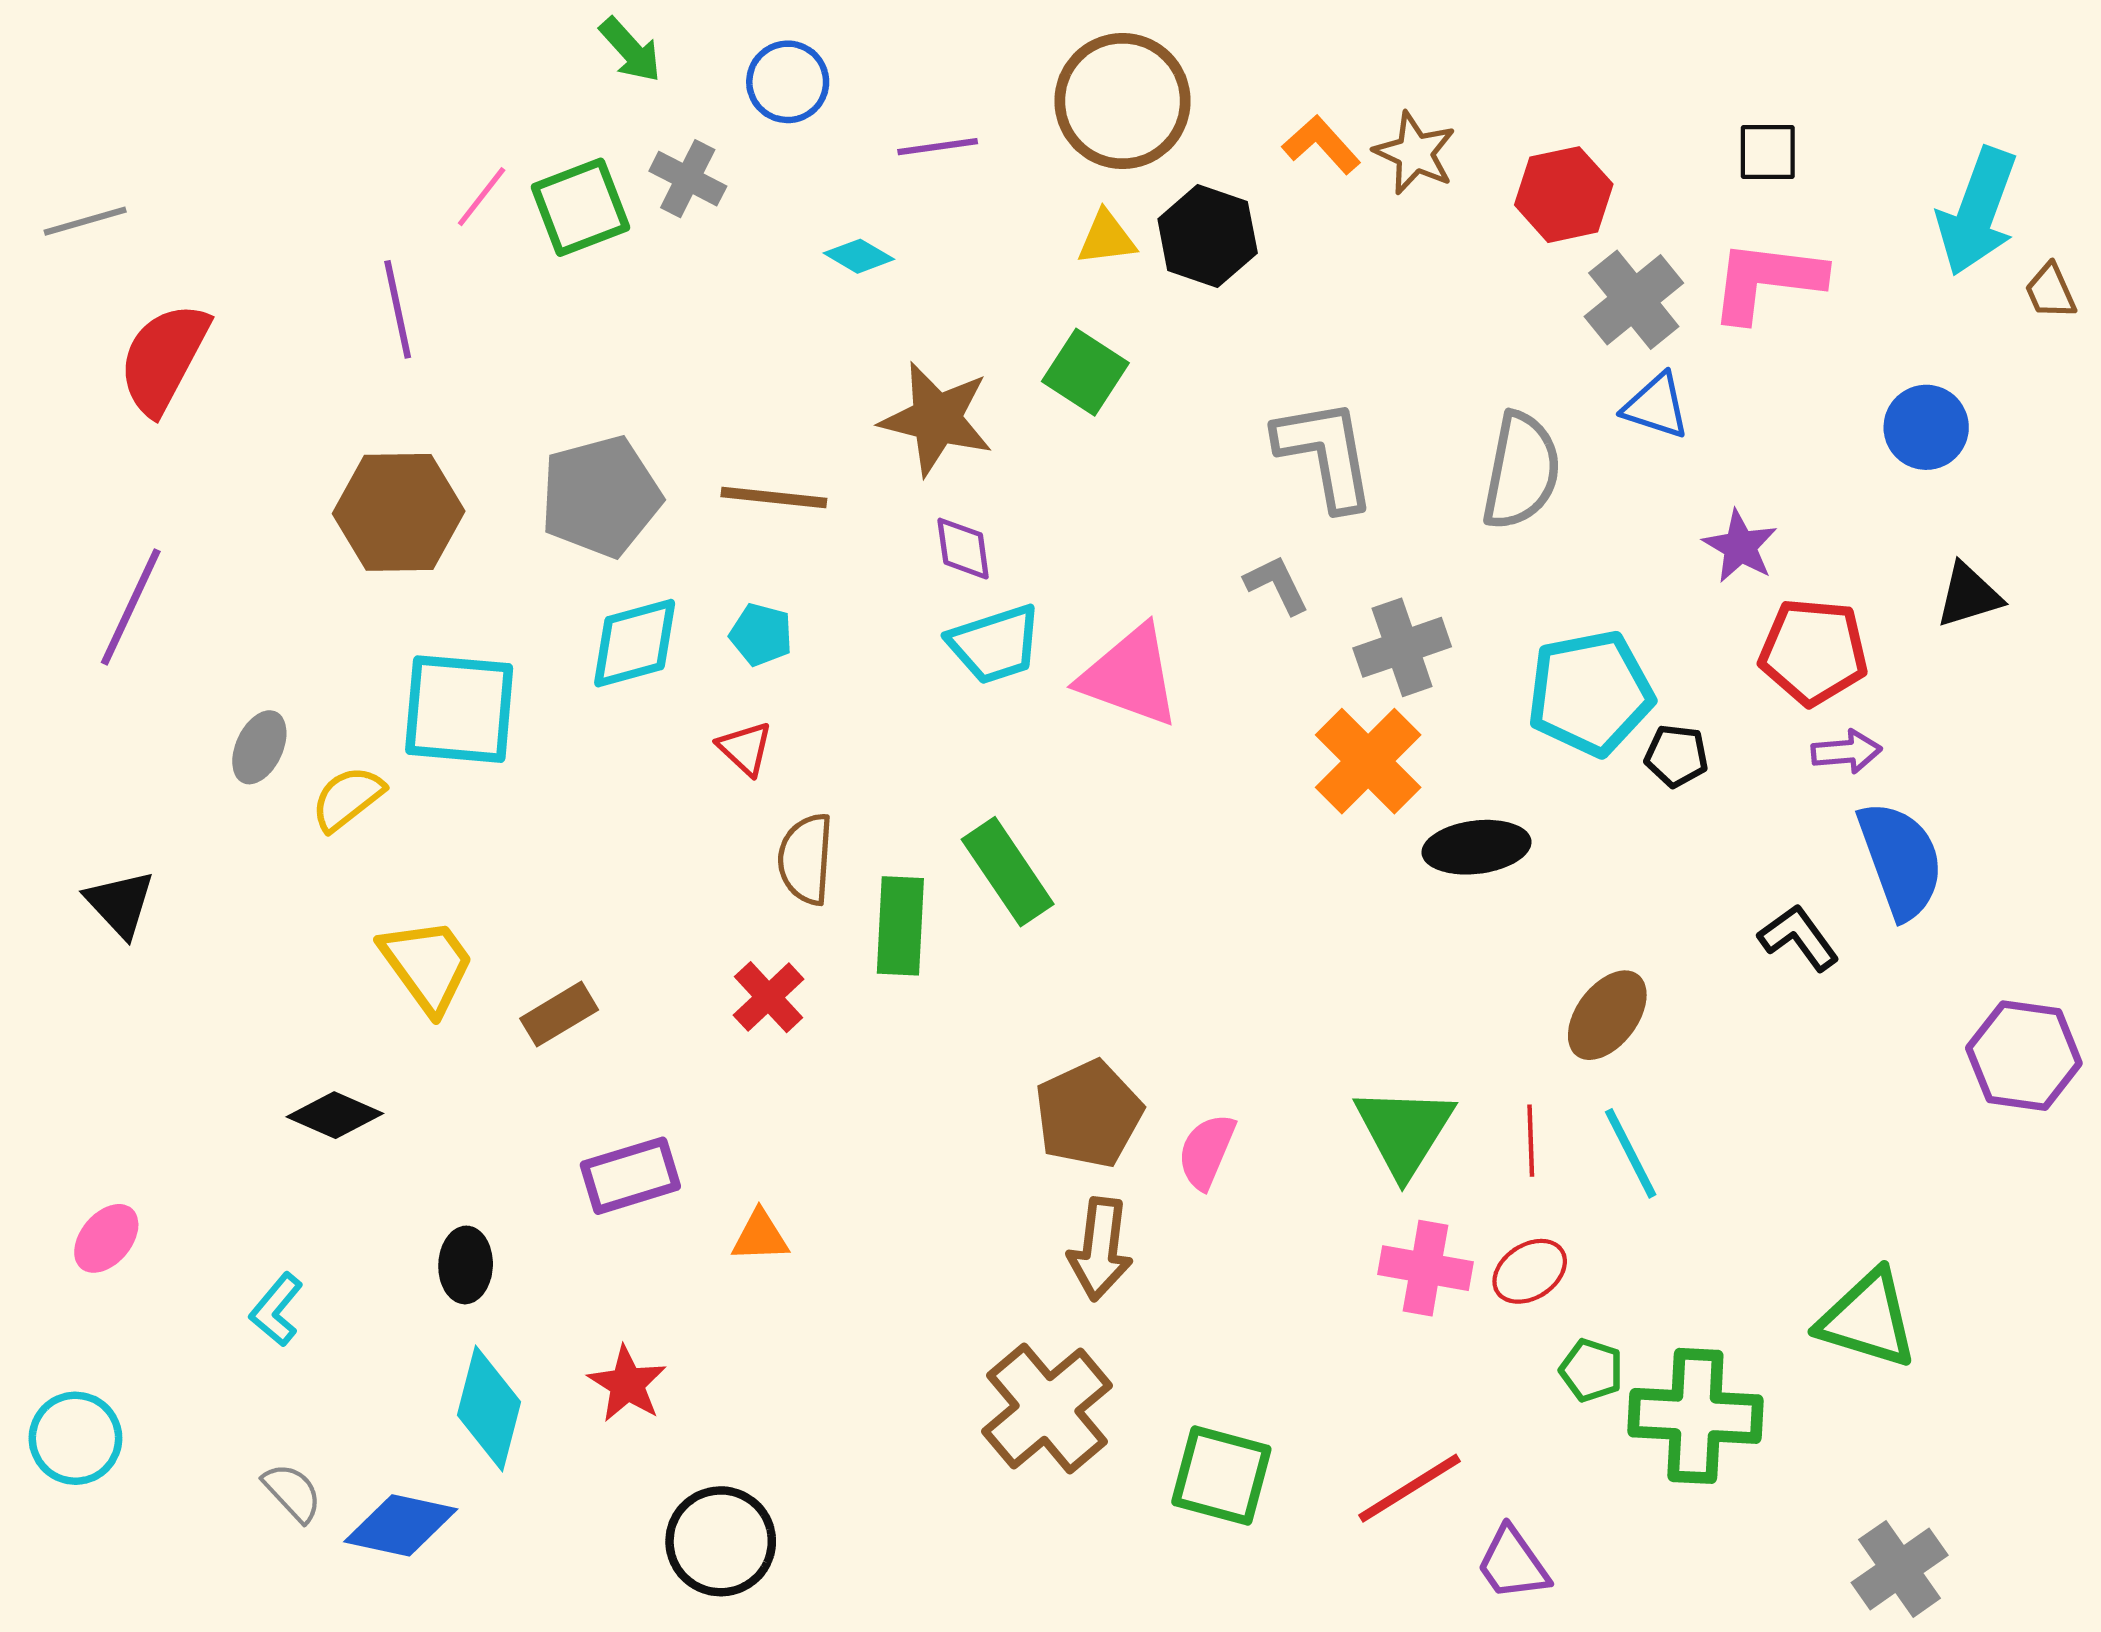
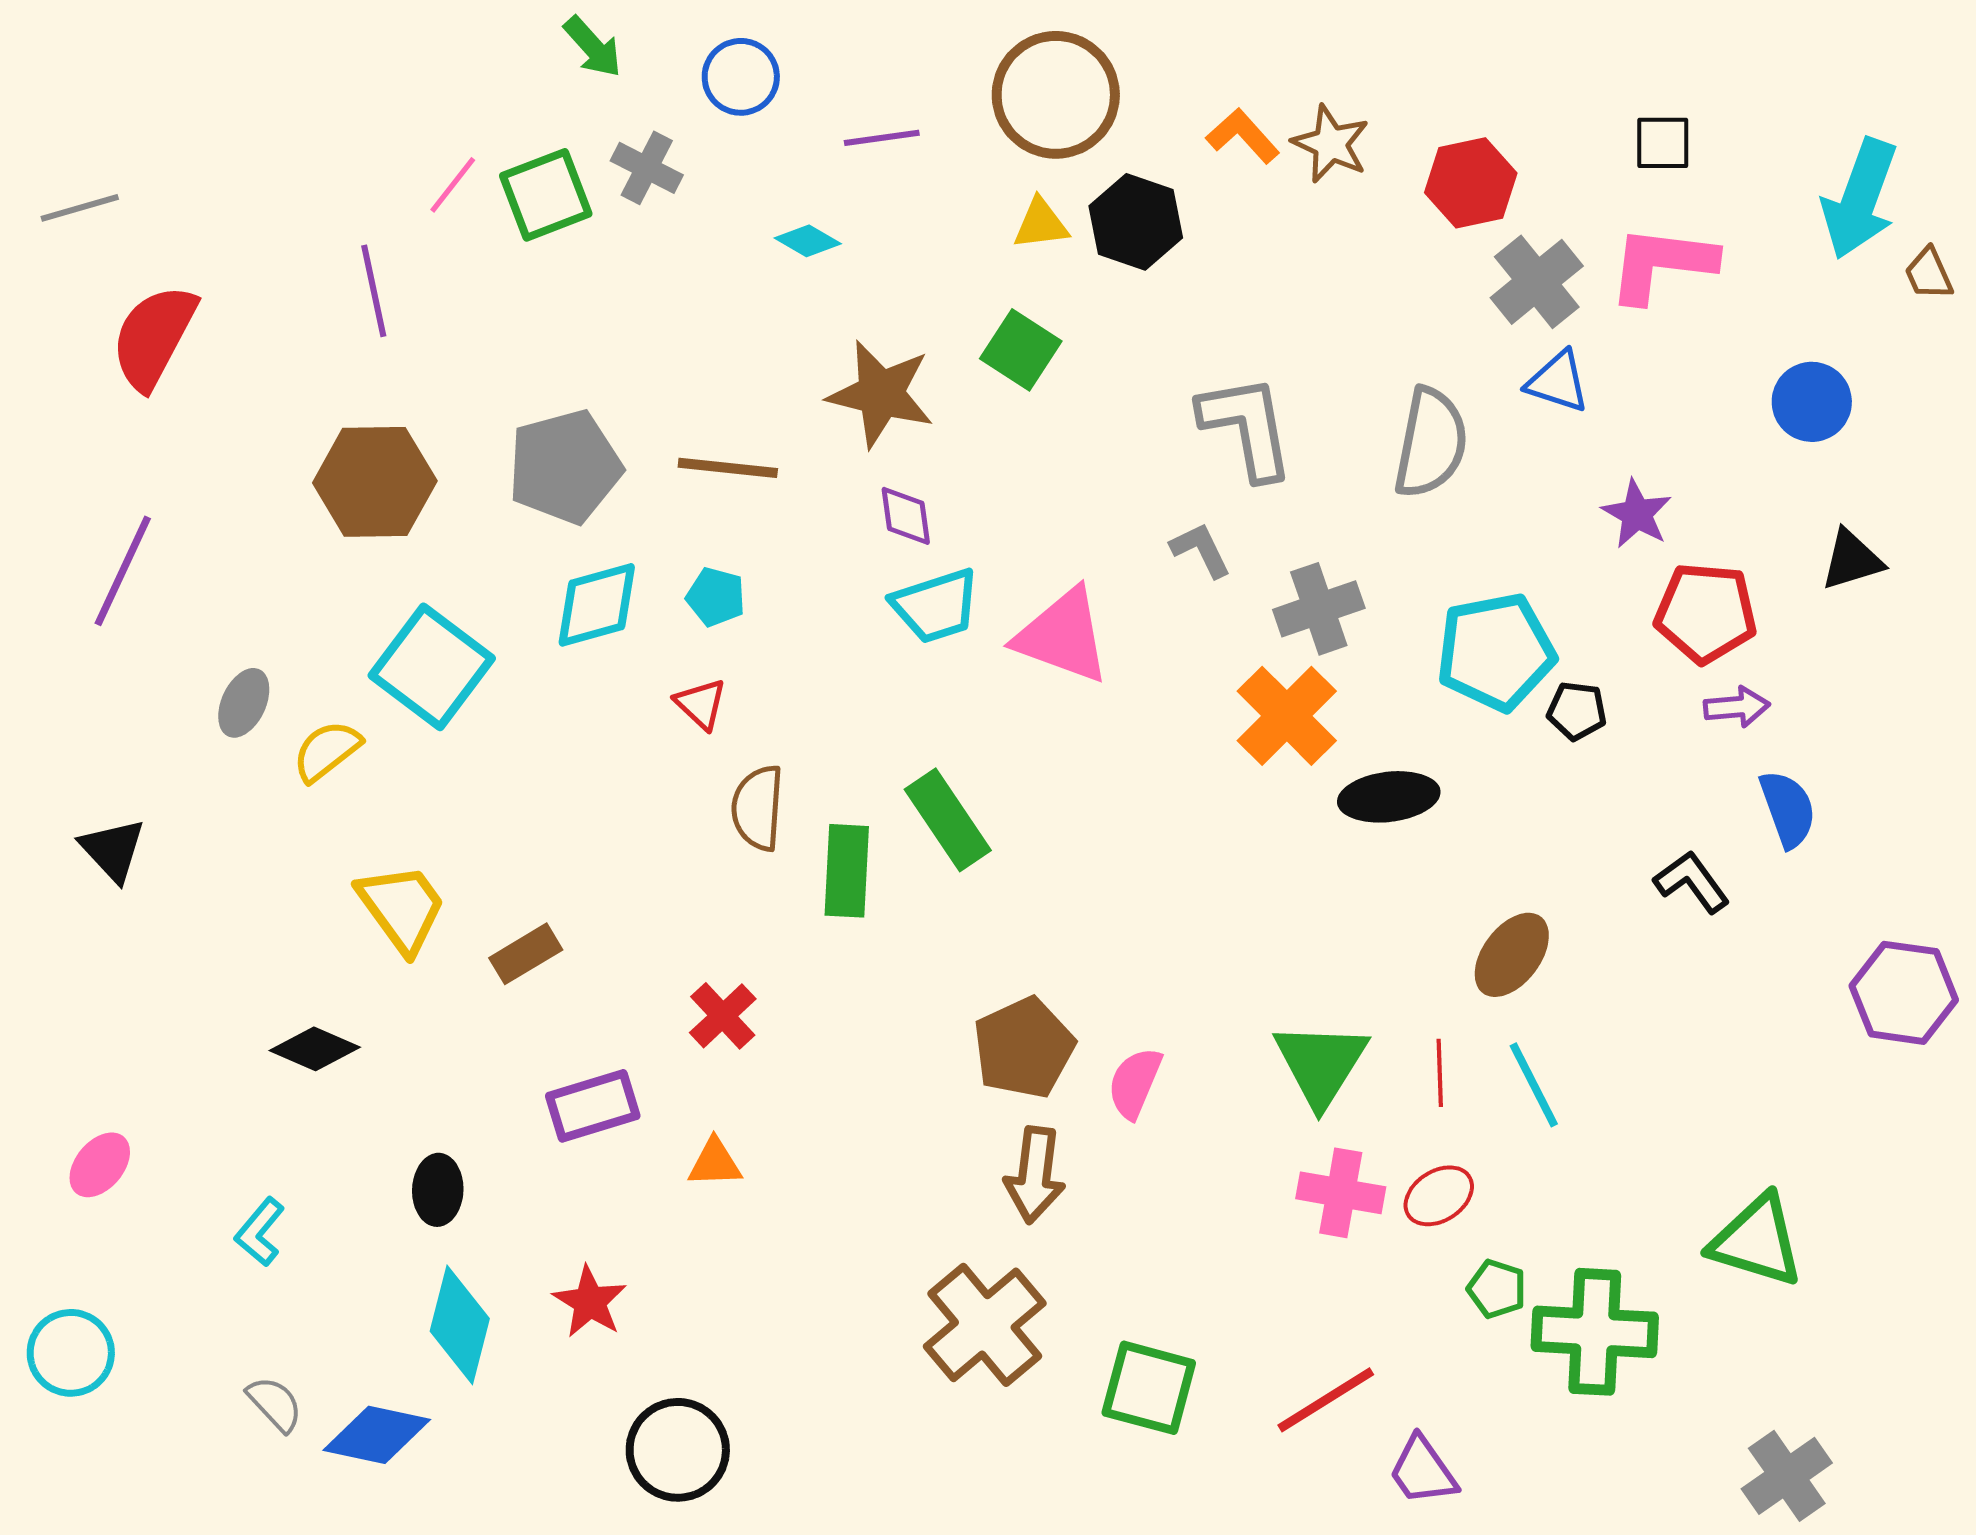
cyan square: (459, 709) -> (432, 667), turned 32
blue semicircle: (1901, 860) -> (1788, 809), size x0.7
red cross: (769, 997) -> (723, 1016), moved

